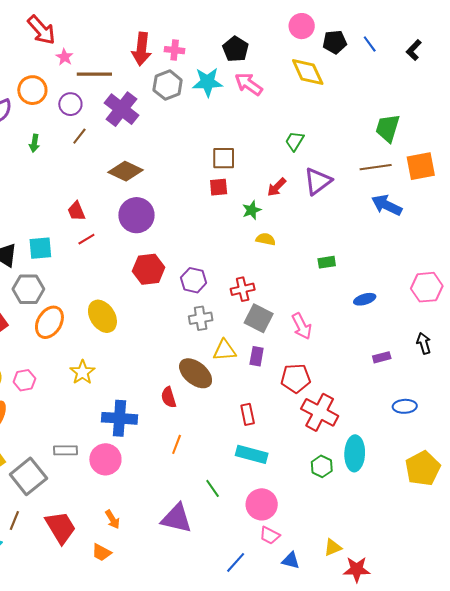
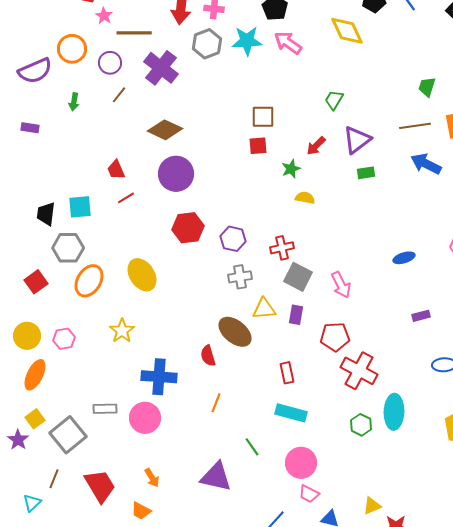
green trapezoid: (388, 128) -> (427, 87), size x0.7
green rectangle: (327, 262) -> (366, 173), moved

